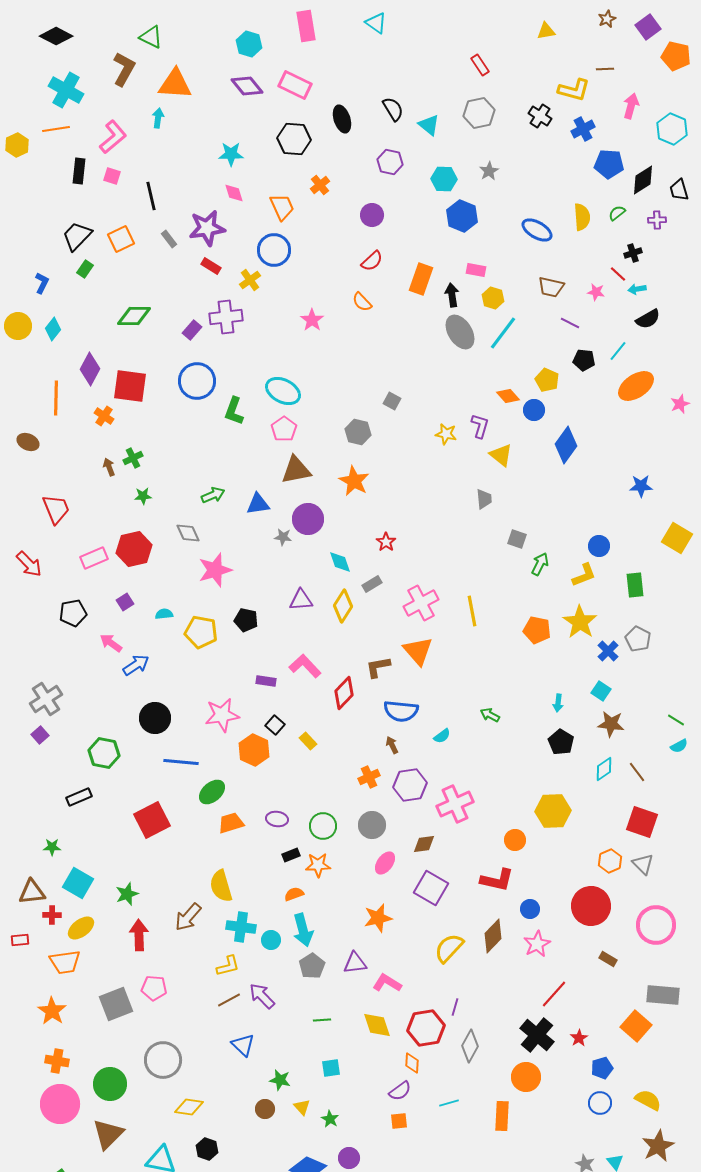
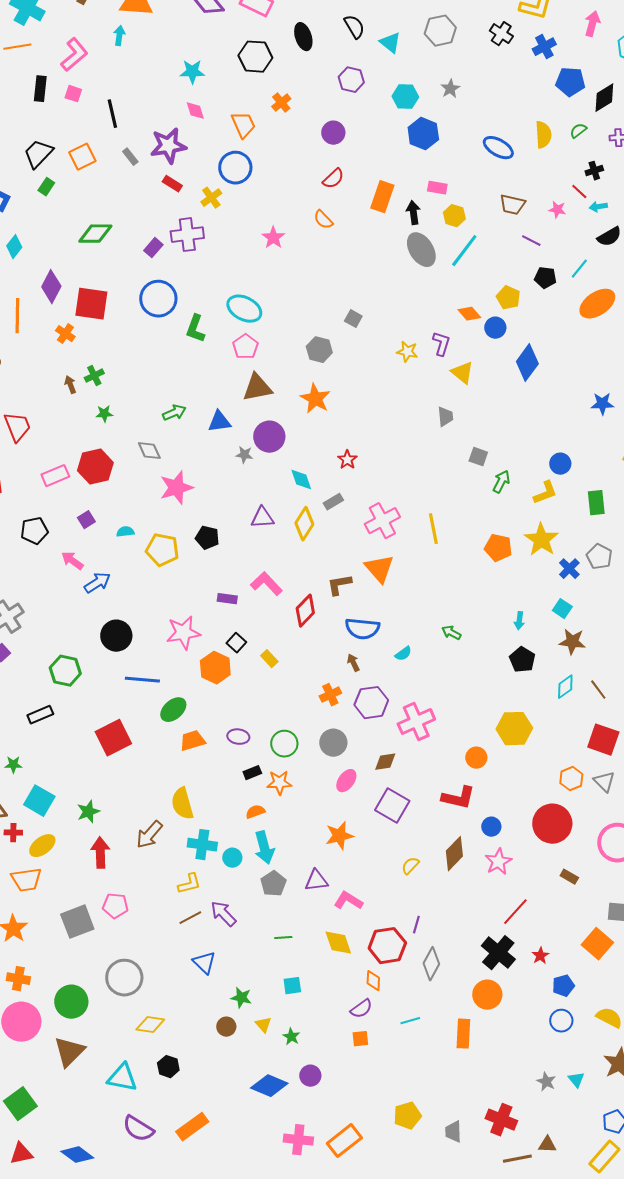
yellow semicircle: (449, 948) -> (410, 866), size x0.6

